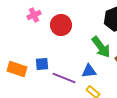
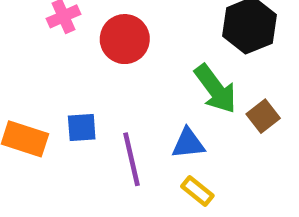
purple line: (64, 78) -> (132, 159), turned 55

